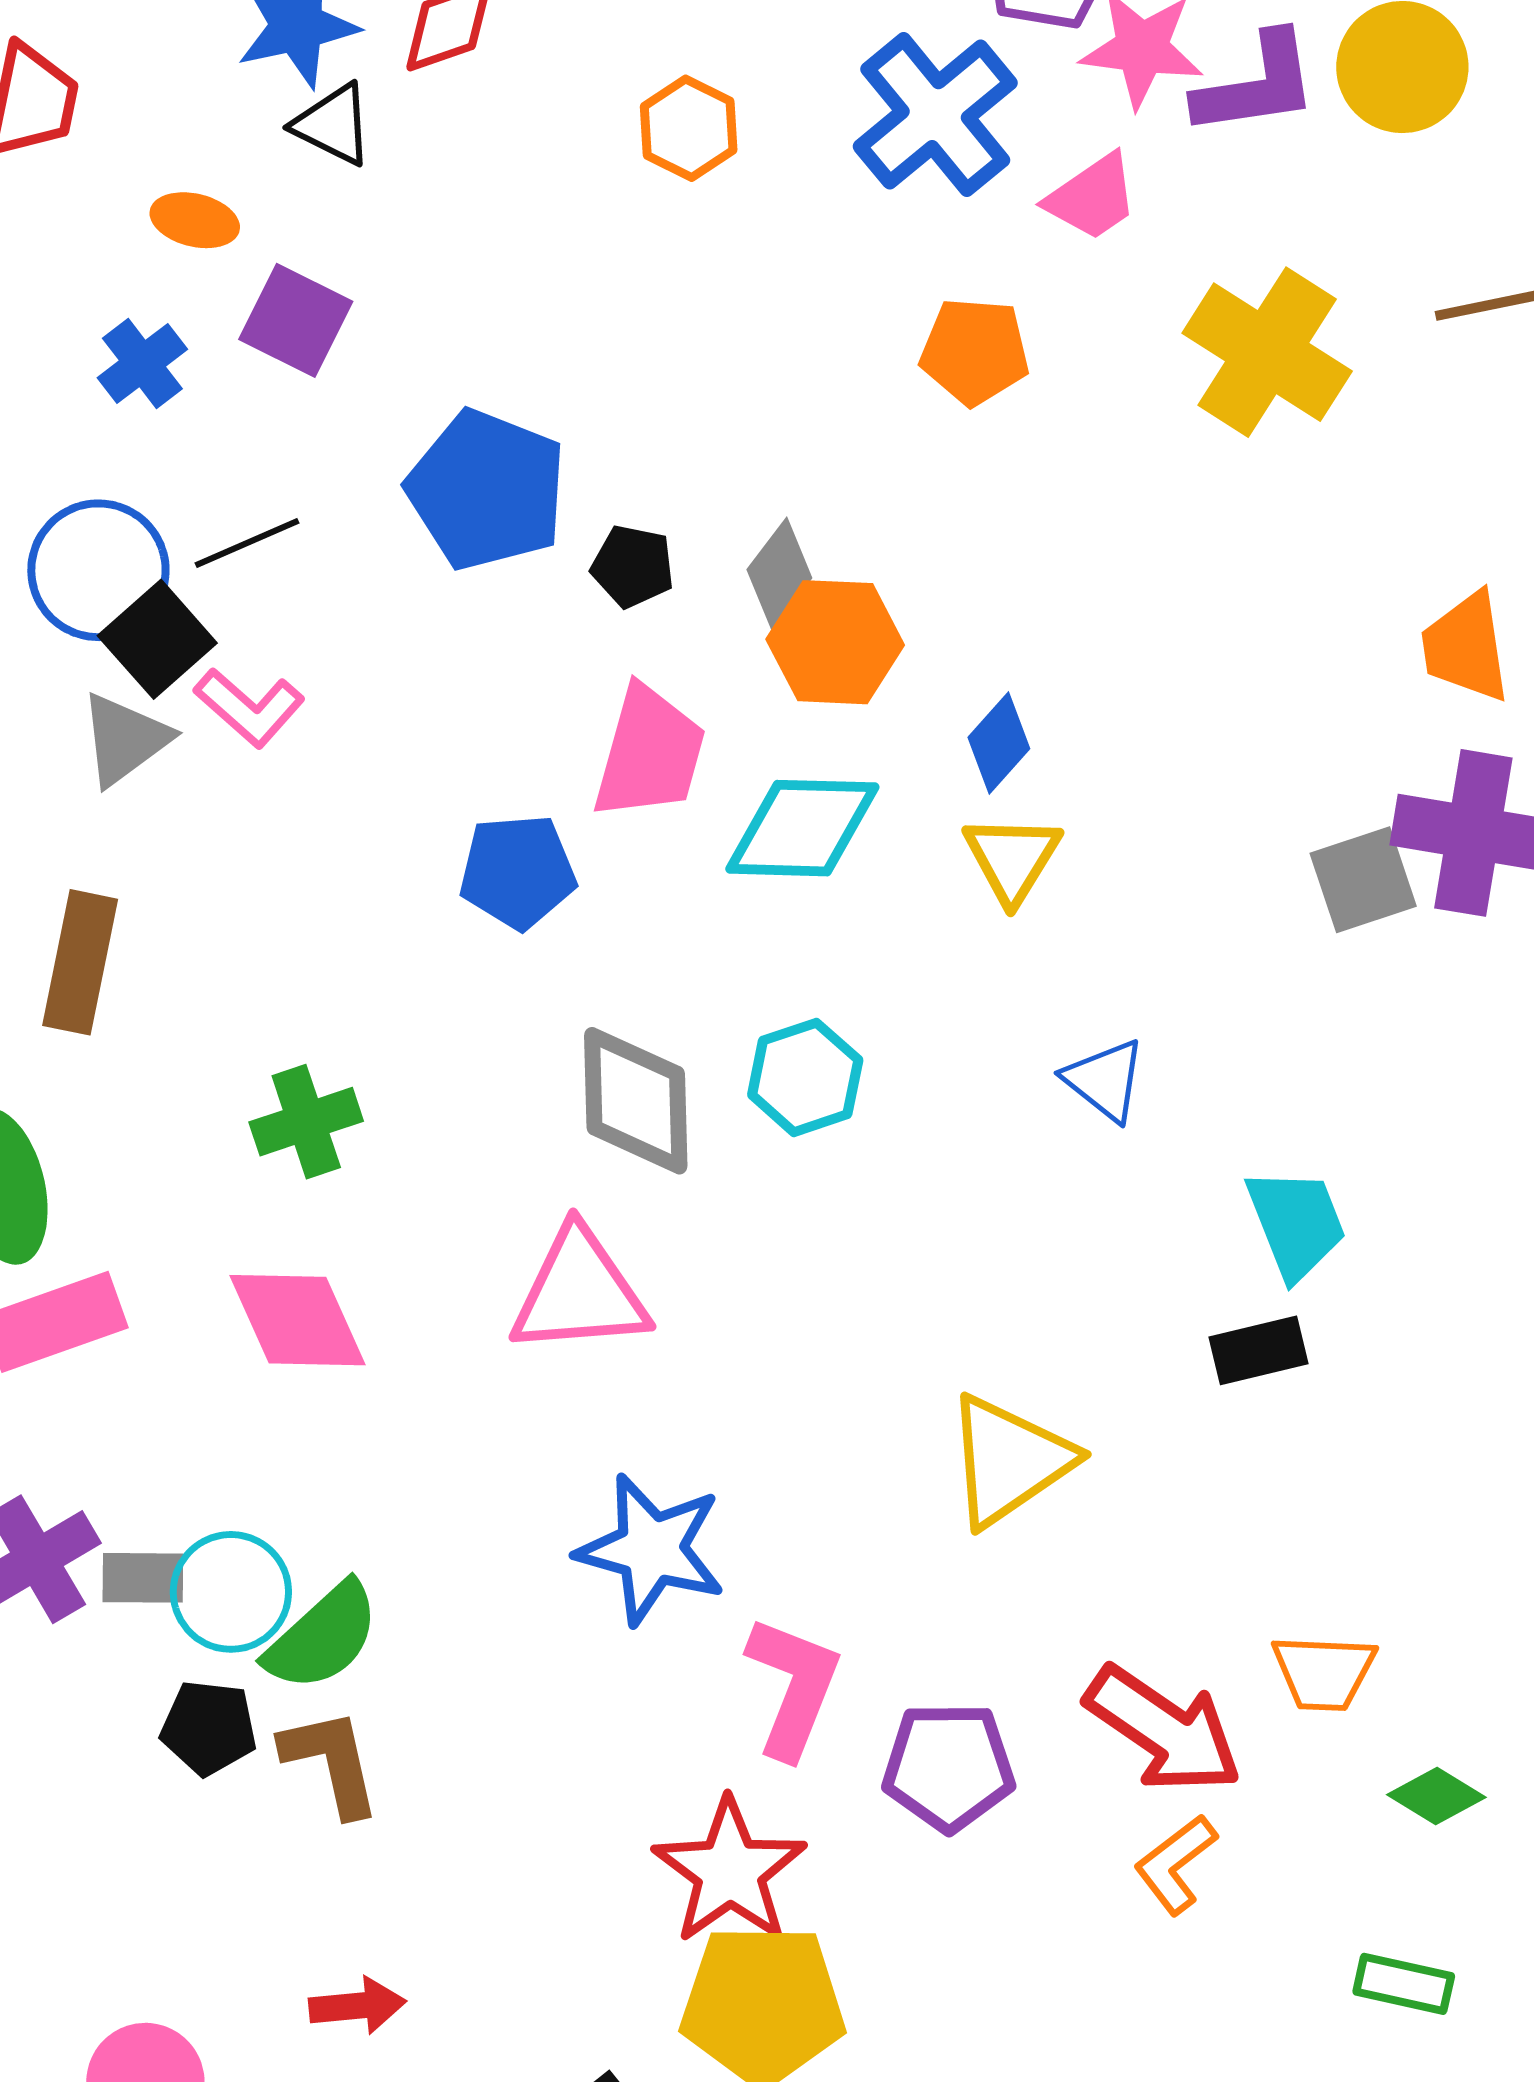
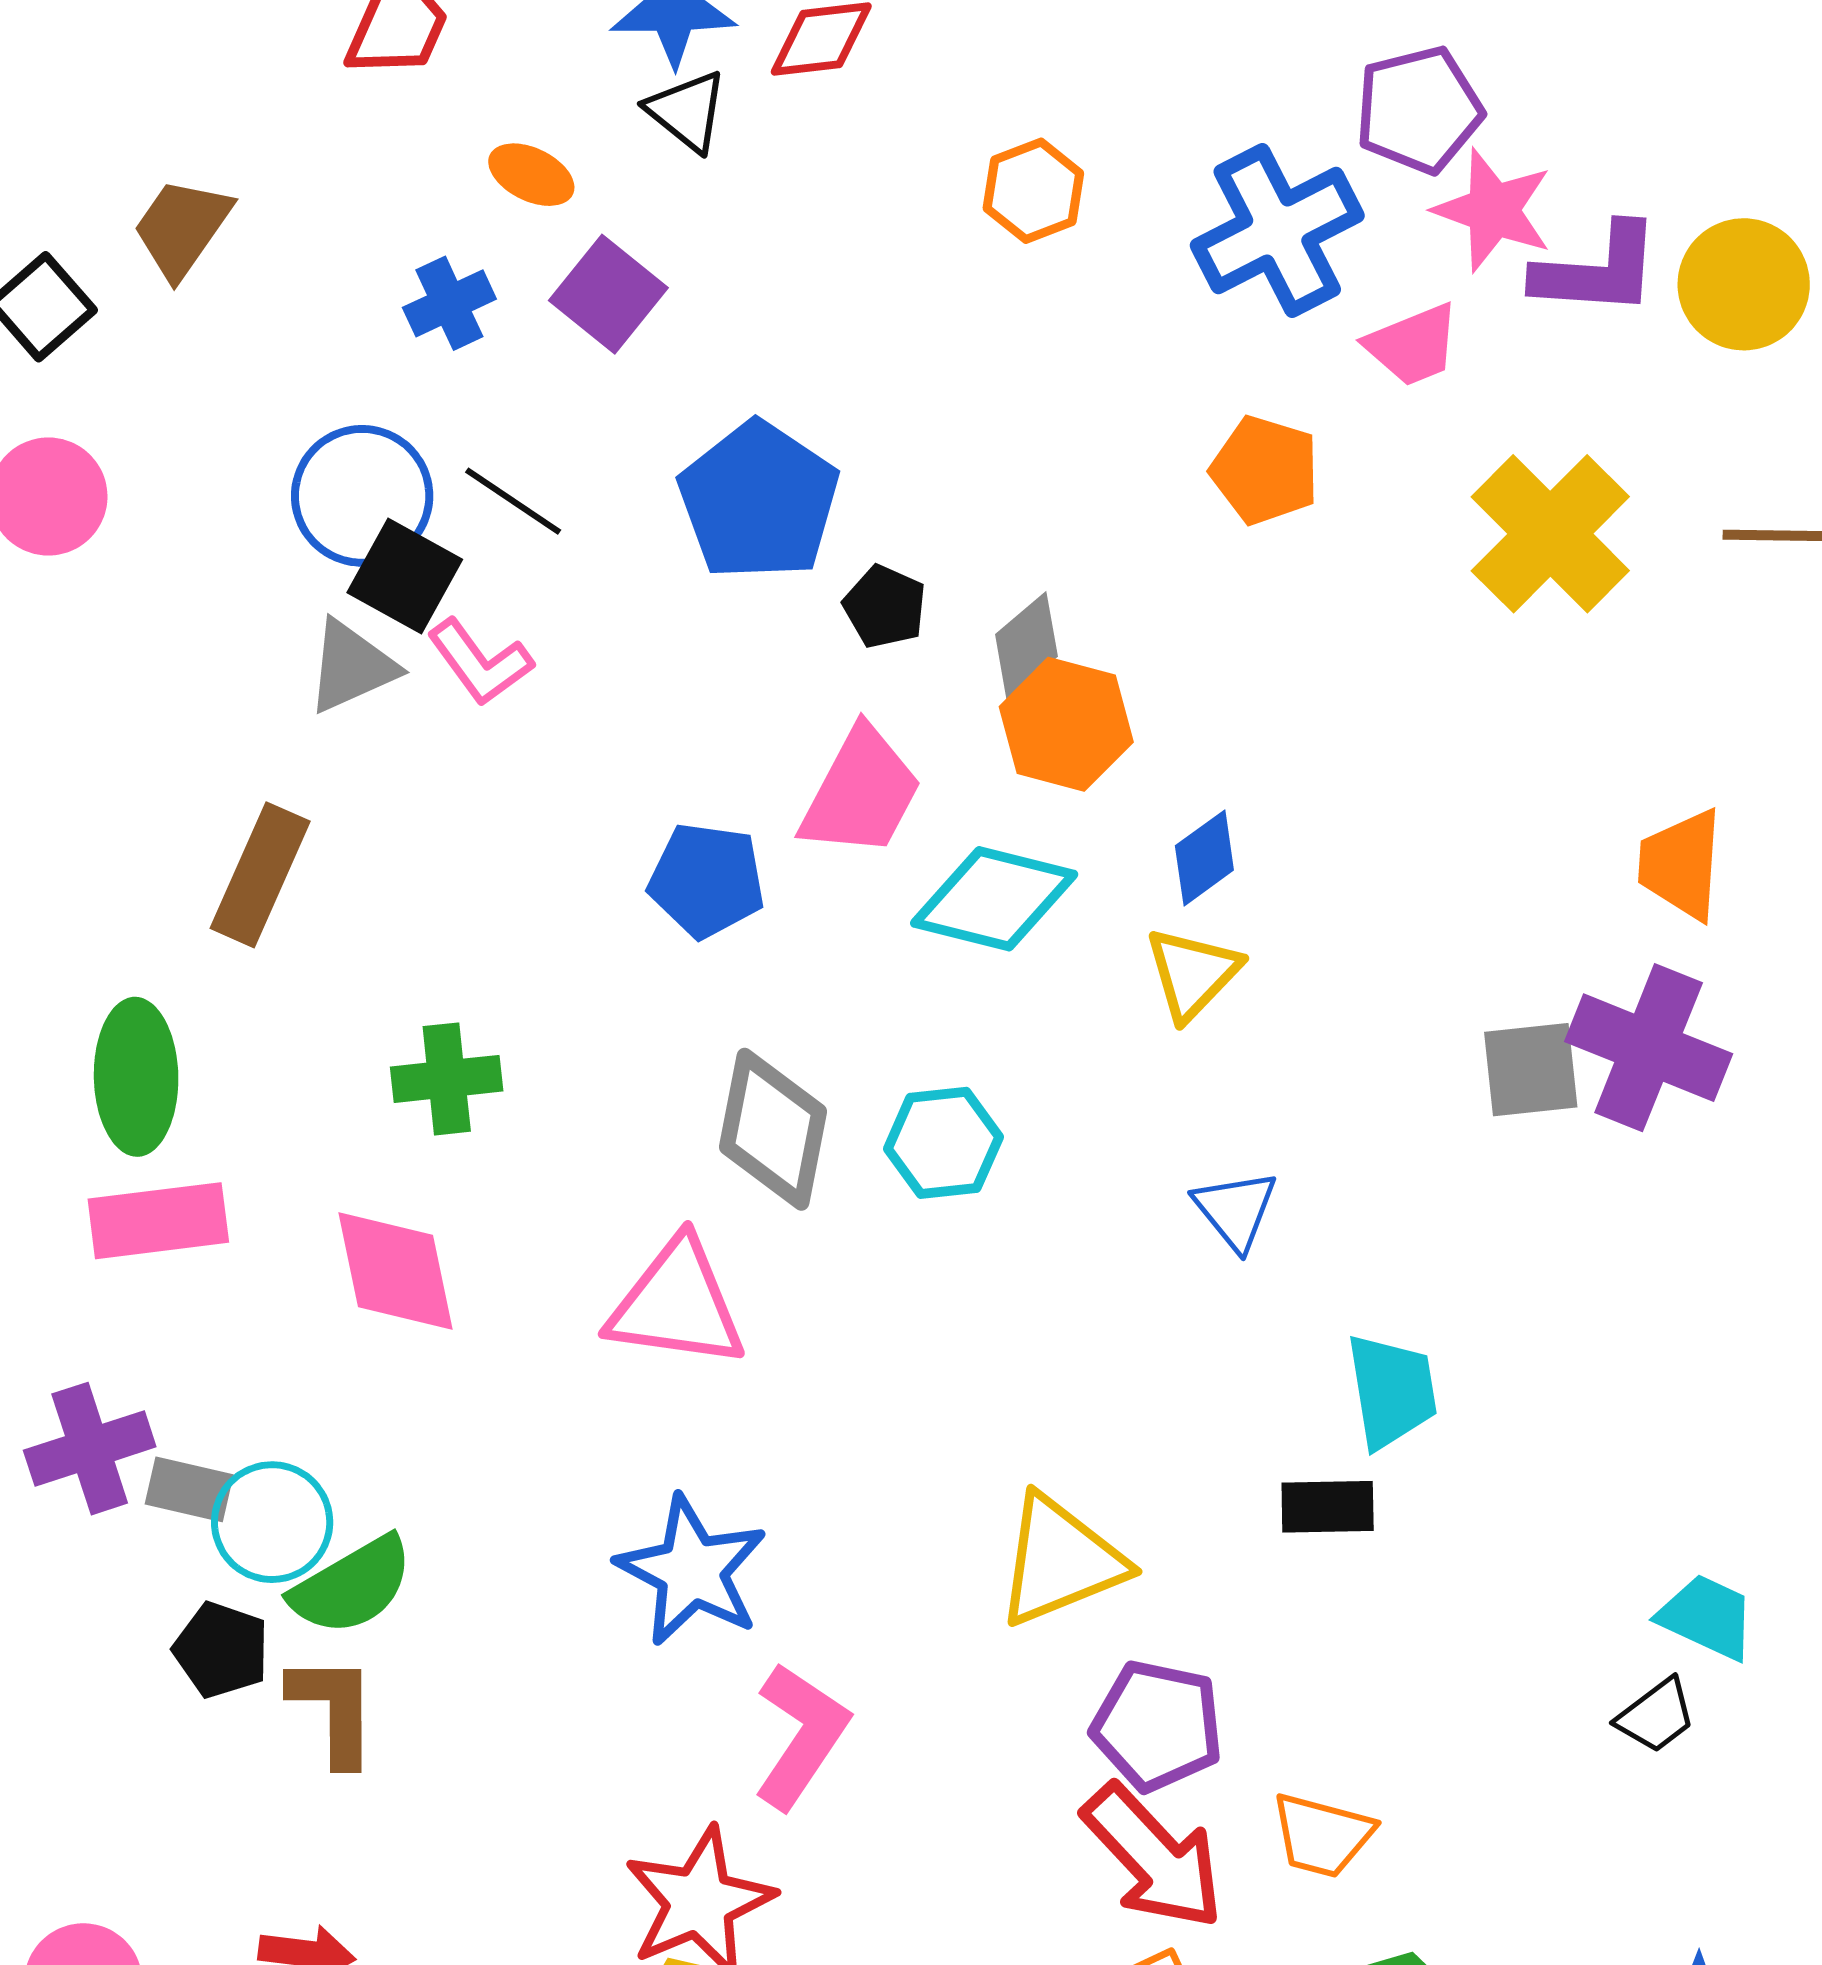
black line: (247, 543) -> (513, 501), turned 45
black square: (157, 639) -> (405, 576), turned -32
purple pentagon: (949, 1767) -> (1157, 1726), moved

